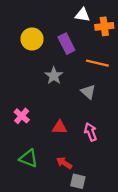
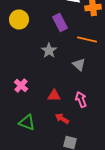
yellow circle: (32, 39) -> (19, 20), moved
red arrow: (64, 163) -> (62, 118), moved

